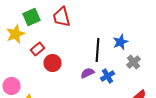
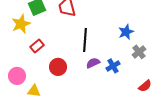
red rectangle: (38, 49) -> (37, 46), moved
black line: (98, 50) -> (85, 40), moved
red circle: (52, 63) -> (58, 67), moved

